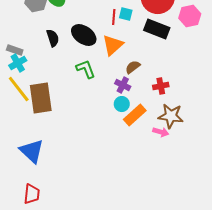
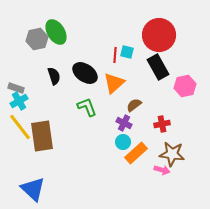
pink hexagon: (190, 16) -> (185, 86), moved
black rectangle: (157, 29) -> (158, 67), turned 40

